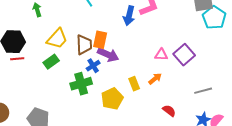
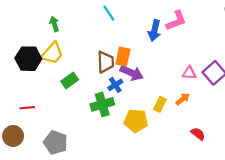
yellow trapezoid: (57, 39) -> (52, 53), moved
red line: (17, 59) -> (27, 108), moved
yellow rectangle: (134, 84) -> (160, 104), turned 48
yellow pentagon: (112, 99) -> (136, 121), turned 30

